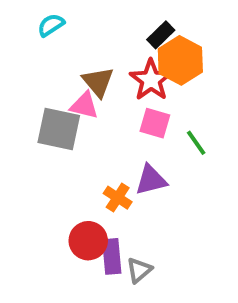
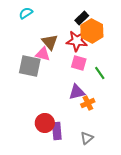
red star: (151, 80) -> (77, 41), turned -30
orange cross: (118, 198) -> (88, 103), moved, turned 32
gray triangle: (139, 270) -> (87, 138), moved

